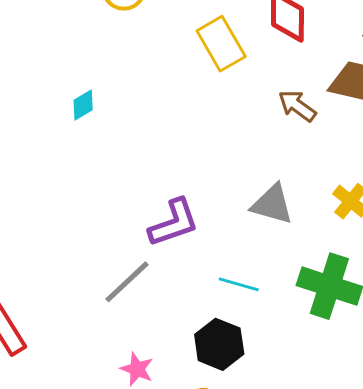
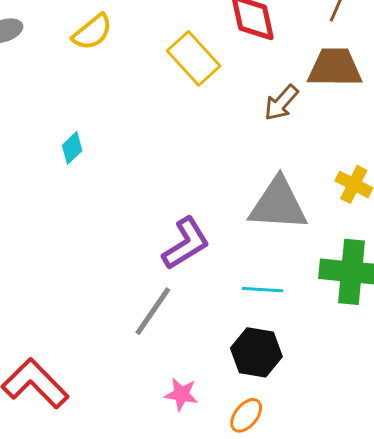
brown arrow: (297, 106) -> (281, 103), turned -72
gray triangle: (272, 204) -> (278, 204), size x1.4

